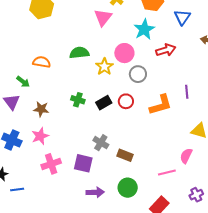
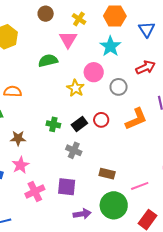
red arrow: (166, 50) -> (146, 67), moved
green semicircle: (79, 53) -> (48, 61), moved
gray circle: (138, 74) -> (119, 87), moved
gray cross: (101, 143) -> (74, 150), moved
pink line: (167, 172) -> (140, 186), moved
green circle: (128, 188) -> (114, 205), size x1.4

